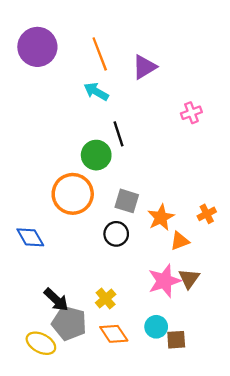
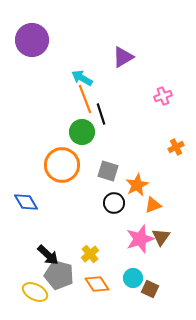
orange line: (100, 54) -> (85, 99), moved
orange cross: (207, 214) -> (176, 147), moved
black circle: (116, 234) -> (114, 203), moved
brown square: (176, 340) -> (150, 289), turned 30

